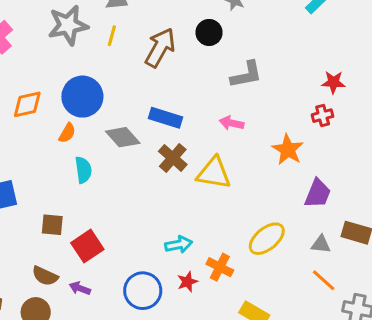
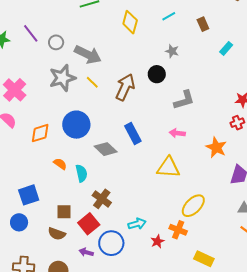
yellow line: (112, 36) -> (92, 82), turned -56
blue rectangle: (165, 118) -> (133, 134), turned 50
orange semicircle: (67, 133) -> (60, 164), moved, turned -80
brown cross: (173, 158) -> (102, 199), moved
yellow ellipse: (267, 239) -> (193, 206), moved
cyan arrow: (179, 245) -> (137, 224), moved
brown semicircle: (45, 276) -> (57, 234), moved
blue circle: (143, 291) -> (111, 243), moved

